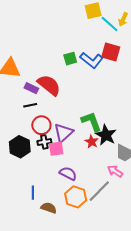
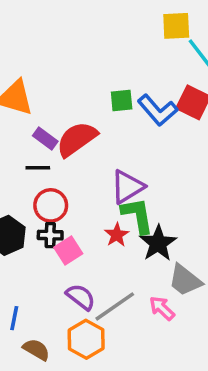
red semicircle: (49, 85) -> (77, 139), turned -85
purple triangle: (63, 133) -> (127, 187), moved
red star: (92, 142) -> (117, 235), moved
pink square: (56, 149) -> (68, 250), turned -35
gray line: (99, 191) -> (115, 306), moved

